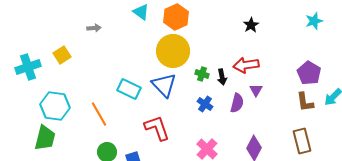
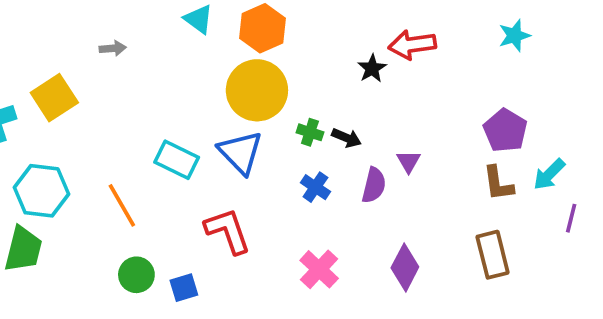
black star: (251, 25) -> (372, 68), moved
yellow square: (62, 55) -> (54, 98), size x1.4
red arrow: (246, 65) -> (412, 45), moved
black arrow: (222, 77) -> (346, 138), turned -56

